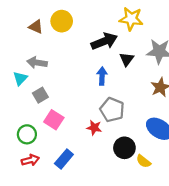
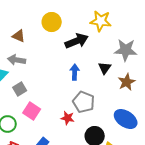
yellow circle: (62, 21) -> (52, 22), moved
brown triangle: (36, 27) -> (19, 36), moved
black triangle: (127, 59) -> (105, 68), moved

